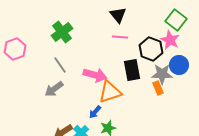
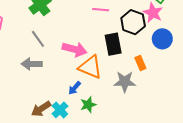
gray star: (162, 74) -> (125, 82), moved
gray arrow: (54, 89) -> (32, 64), turned 36
orange triangle: (110, 92) -> (90, 67), turned 40

